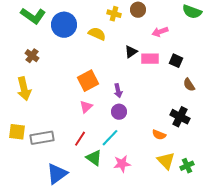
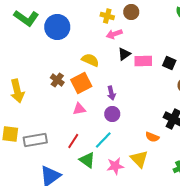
pink arrow: (160, 32) -> (114, 34), moved
yellow semicircle: (97, 34) -> (90, 60), moved
brown cross: (32, 56) -> (57, 80), moved
pink triangle: (86, 107) -> (79, 109), turned 32
yellow triangle: (166, 161) -> (139, 159), moved

